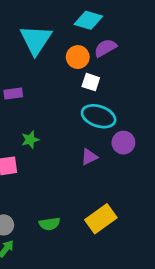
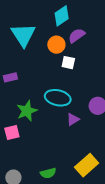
cyan diamond: (88, 20) -> (62, 16), turned -45
cyan ellipse: (99, 116) -> (58, 98), moved
green star: (30, 140) -> (27, 111), size x1.5

